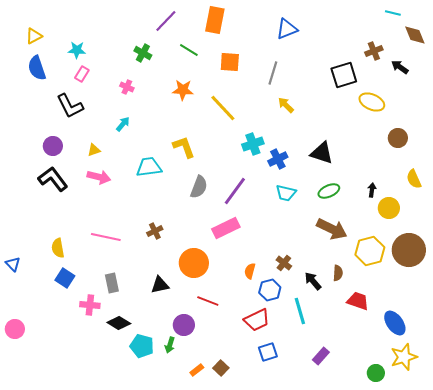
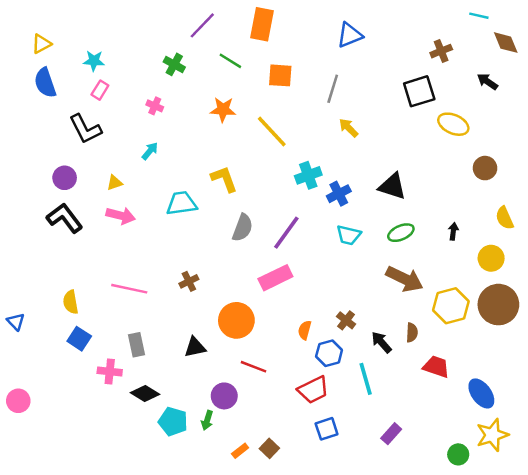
brown cross: (374, 51) -> (441, 51), moved
yellow circle: (389, 208) -> (491, 258), moved

